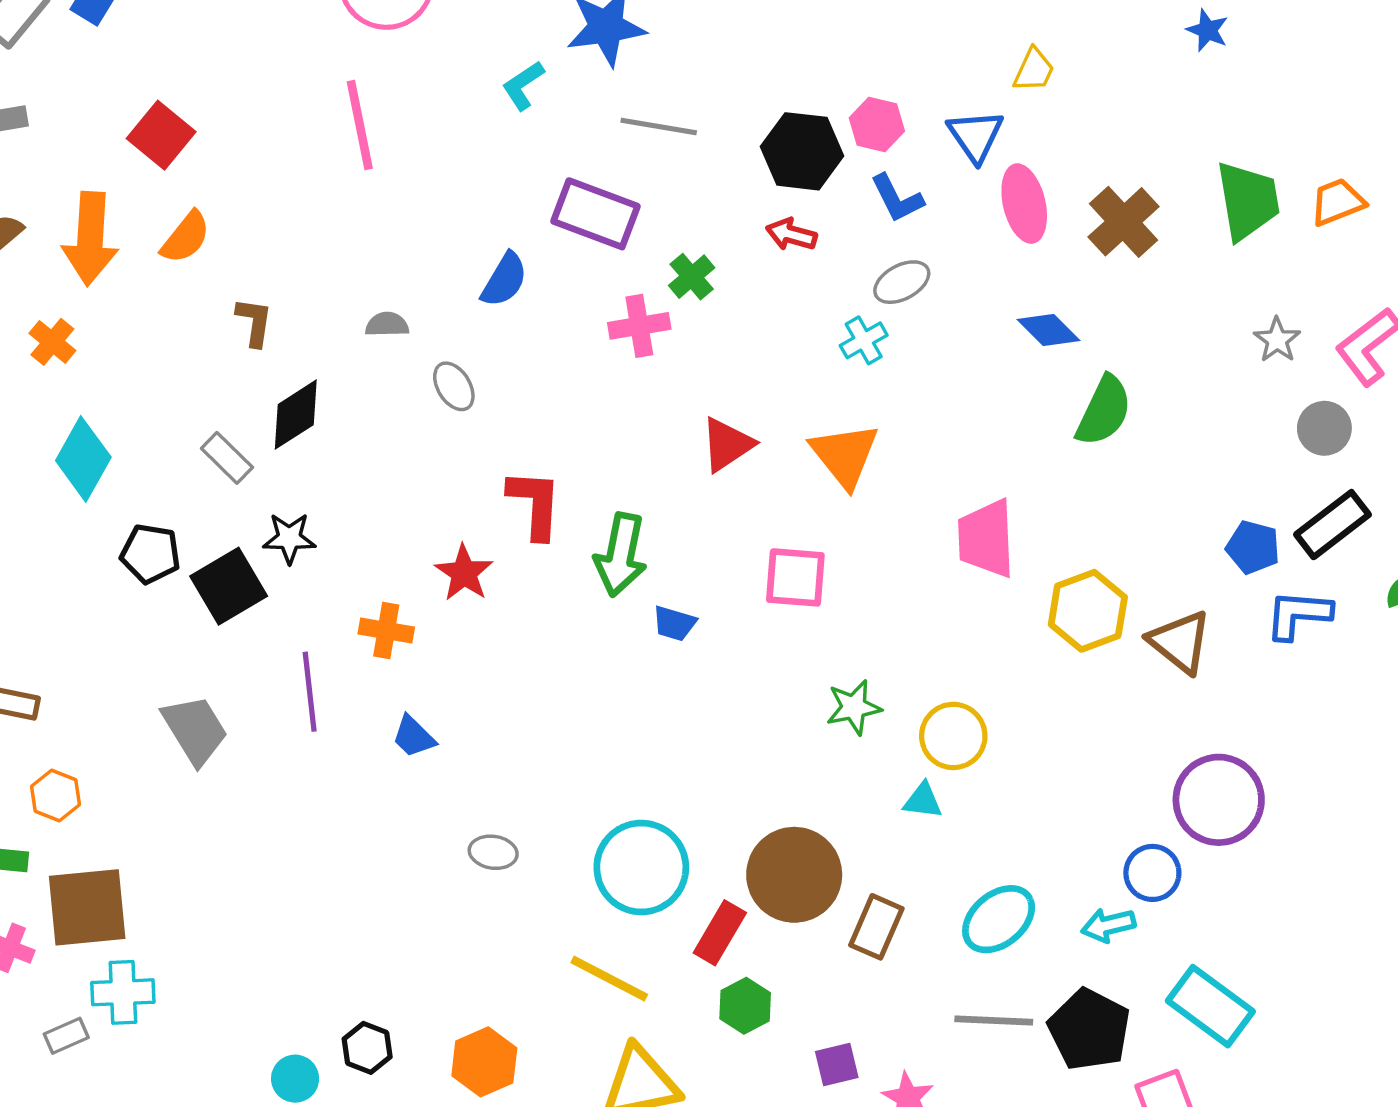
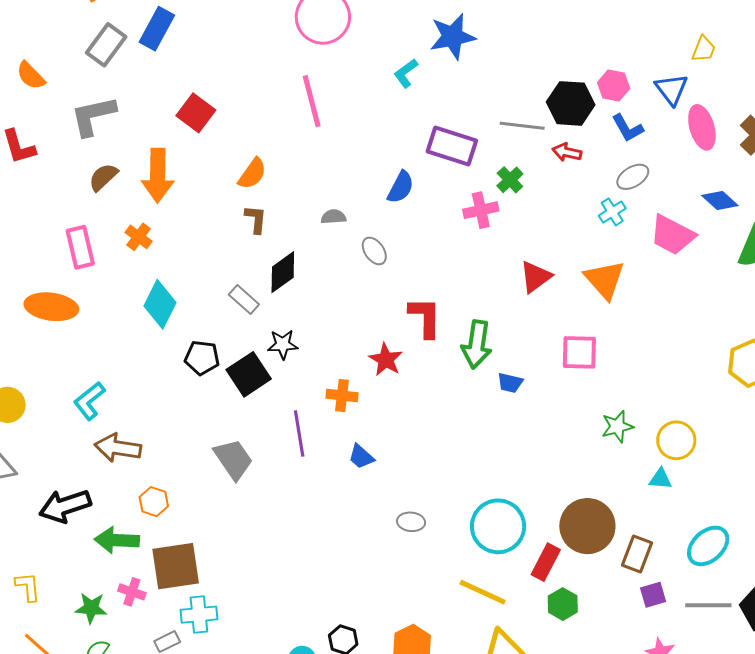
gray line: (659, 126) -> (522, 126), moved
orange semicircle: (186, 237) -> (252, 174), moved
pink trapezoid: (986, 539) -> (672, 235), moved, turned -57
purple square: (837, 1064) -> (653, 595), moved

